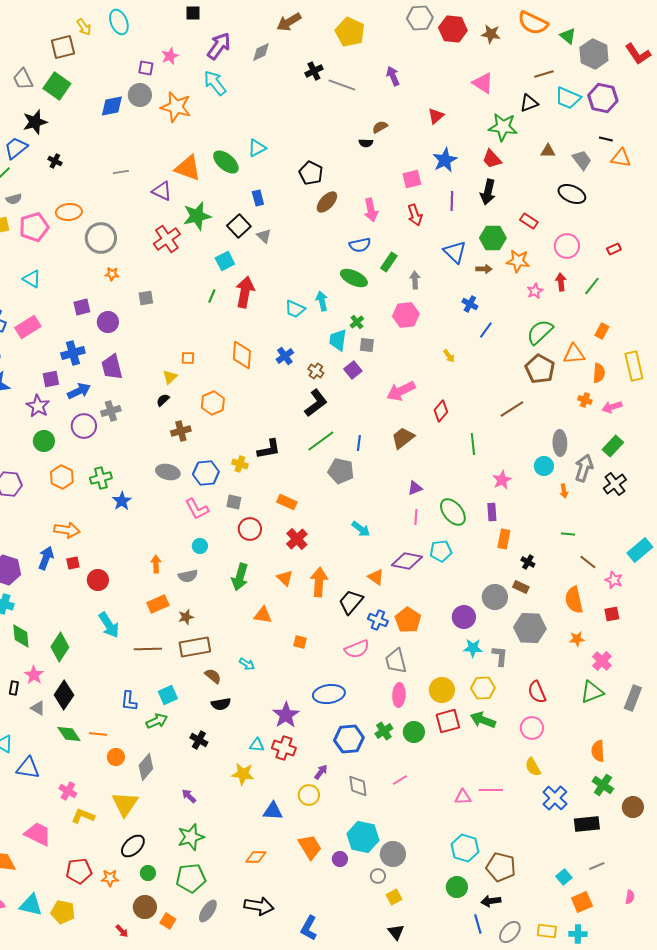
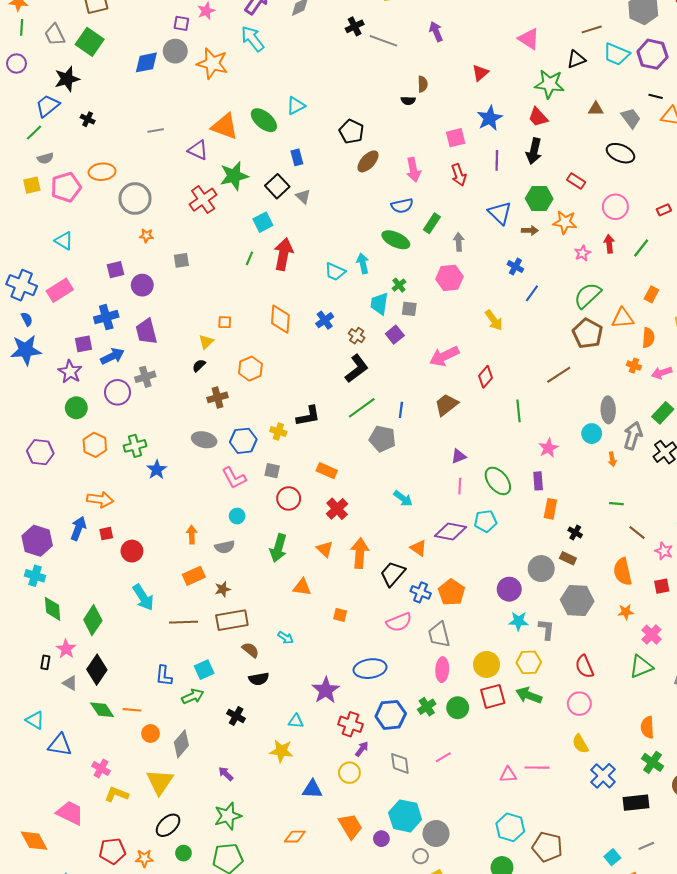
brown semicircle: (380, 127) -> (423, 84), turned 119
yellow arrow: (449, 356) -> (494, 320), size x1.5
red cross: (284, 748) -> (350, 724), moved

